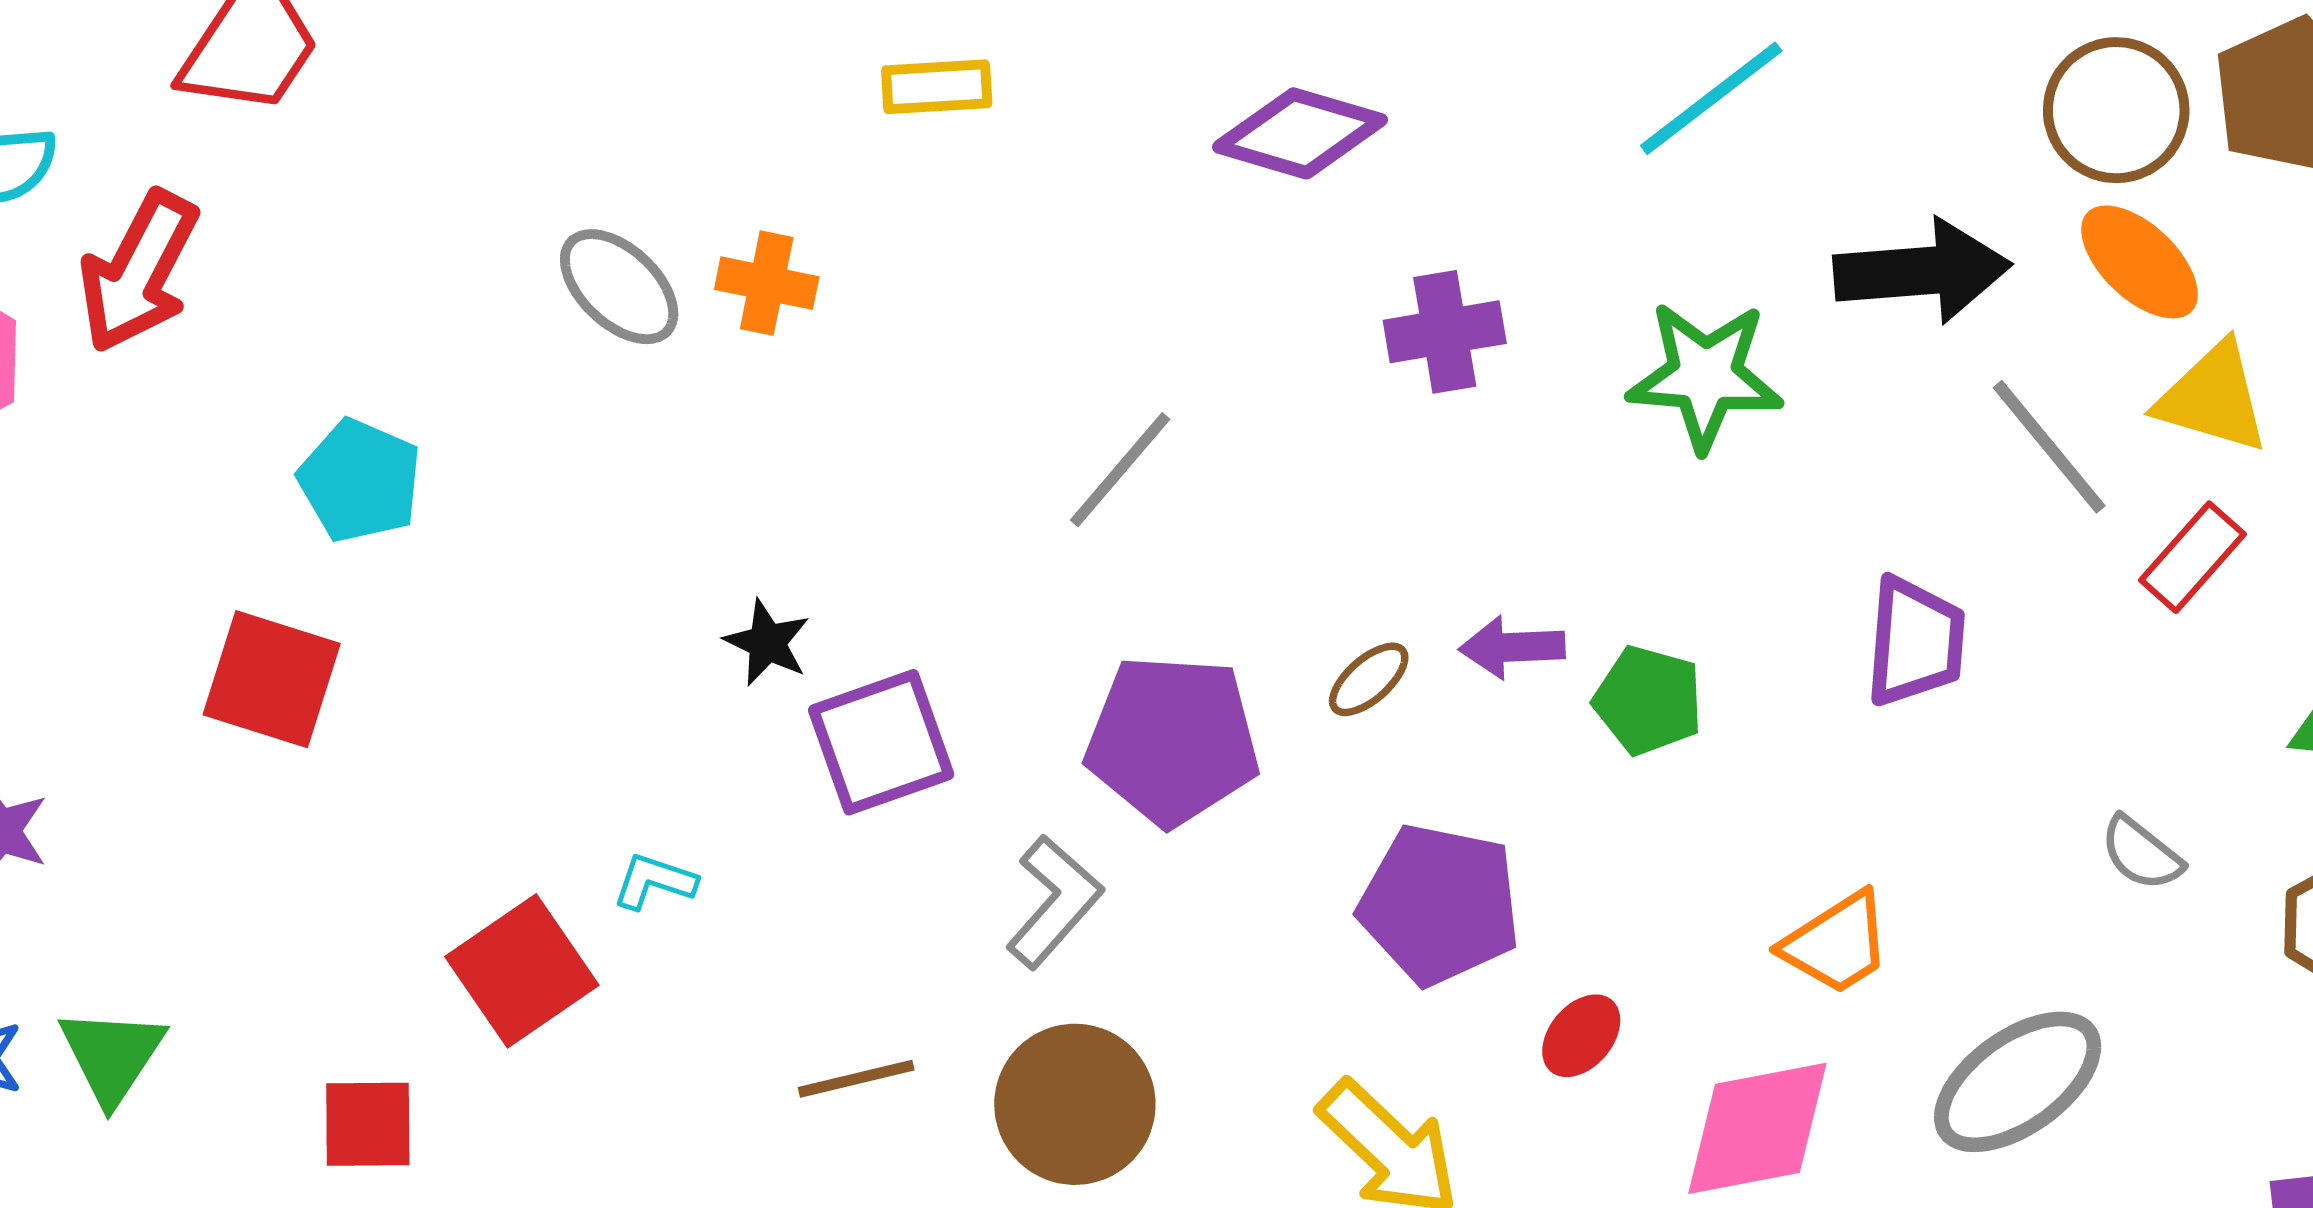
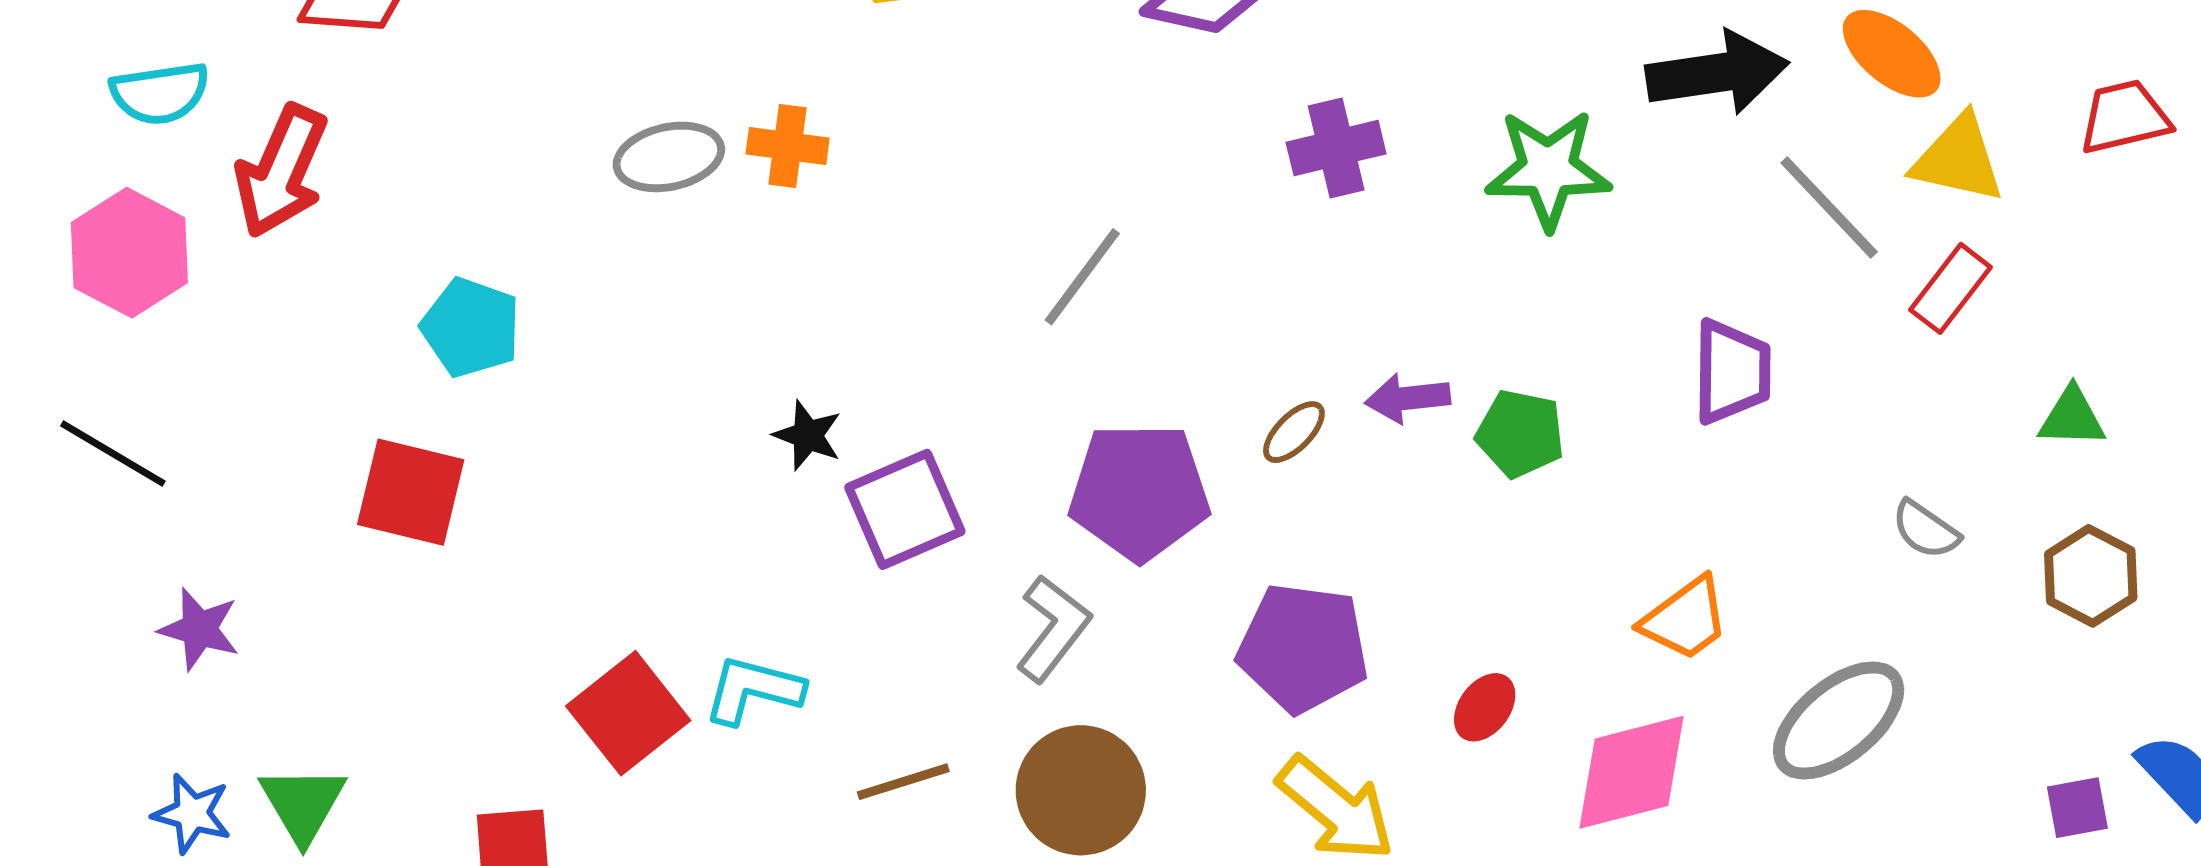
gray ellipse: (619, 287) -> (669, 157), turned -52
cyan L-shape: (654, 881) -> (753, 690), moved, size x1.5
purple pentagon: (1440, 904) -> (1303, 648), moved

